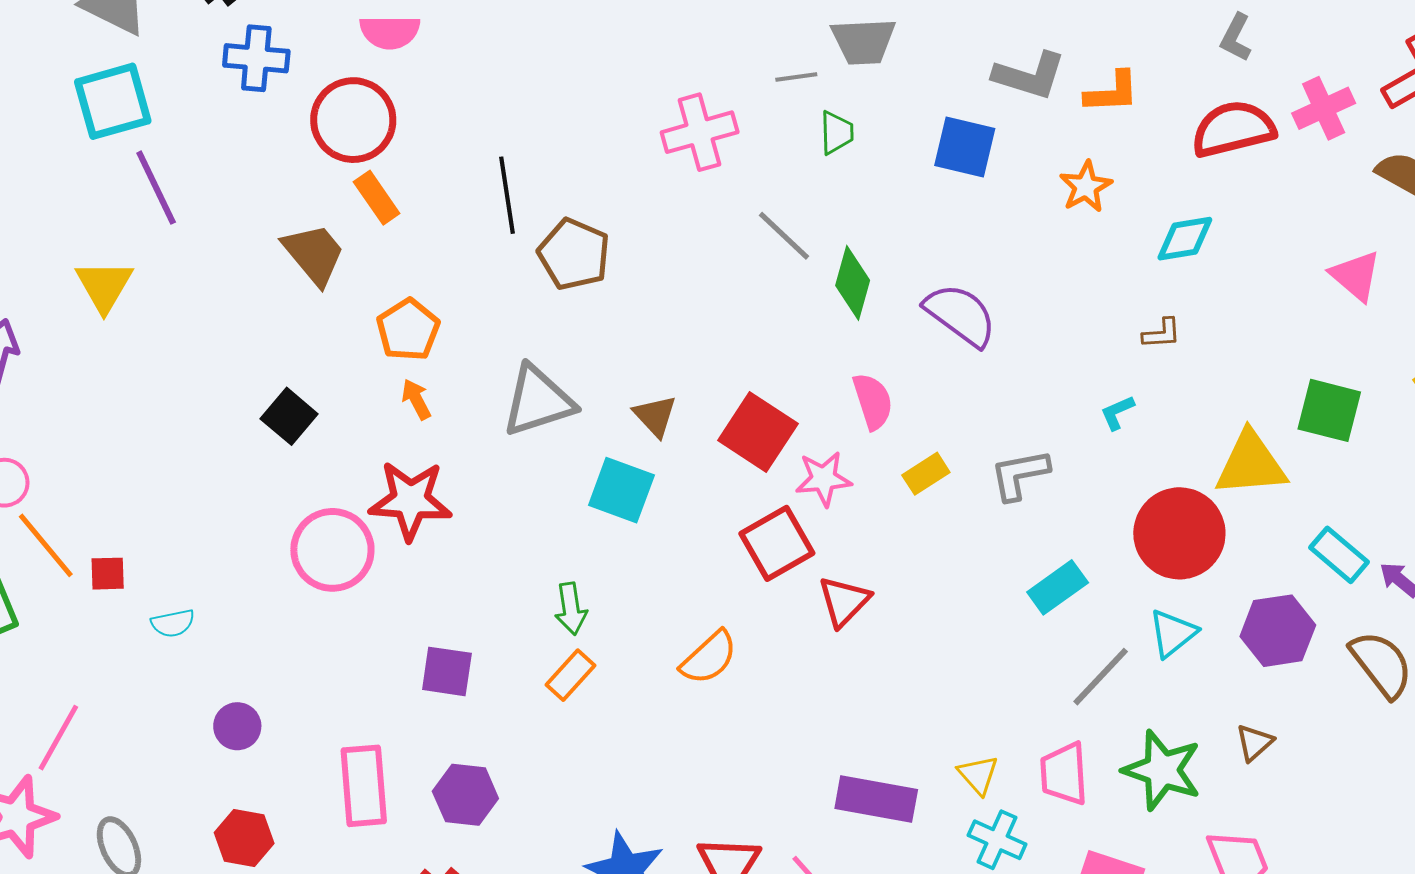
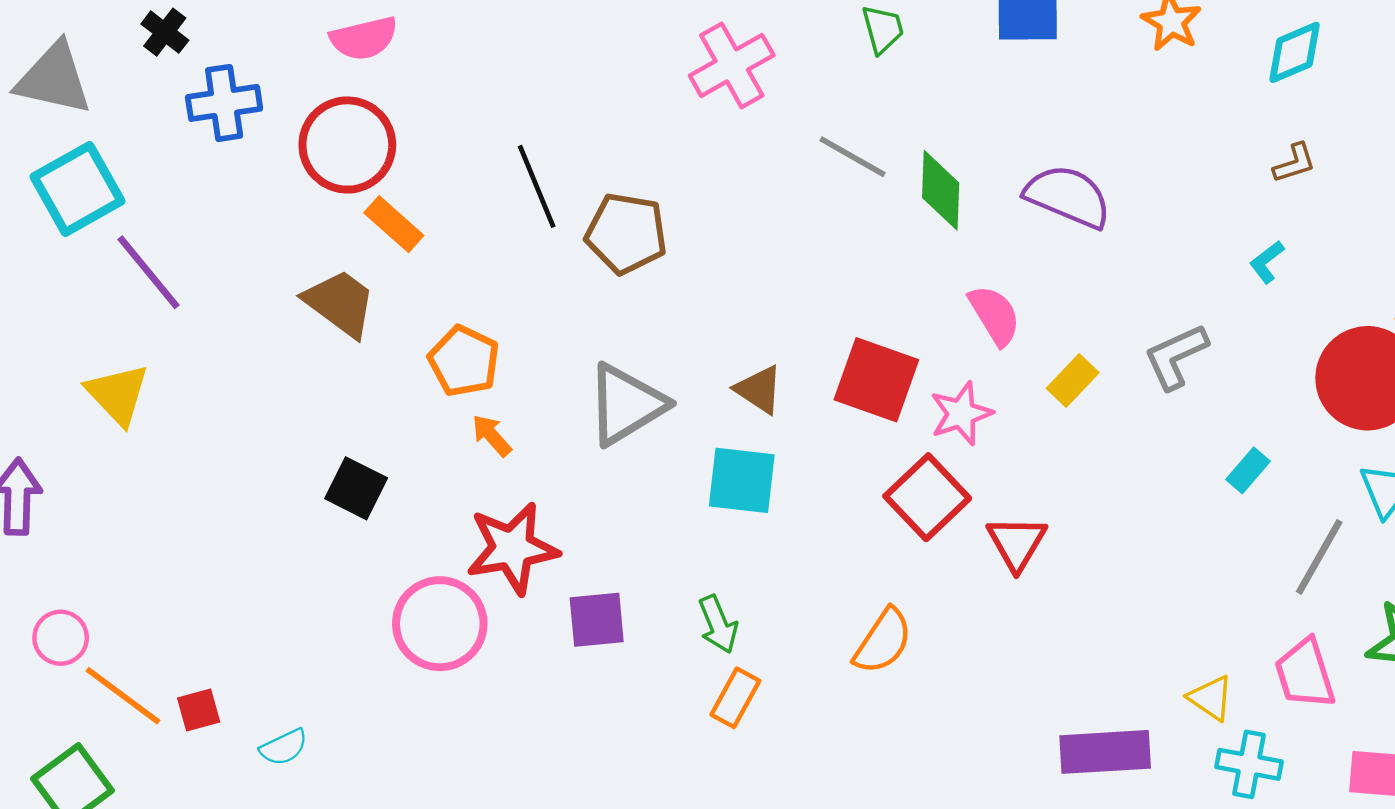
cyan rectangle: (1058, 587) -> (1248, 470), size x0.7
purple square: (447, 671) -> (597, 620), moved

